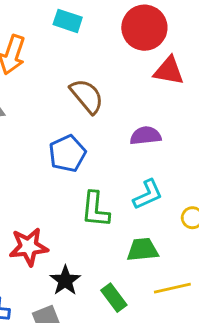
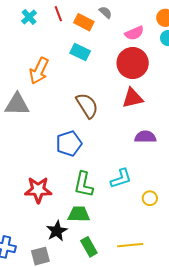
red triangle: (169, 71) -> (133, 98), moved, turned -30
purple semicircle: (145, 136) -> (145, 137), moved
red star: (29, 247) -> (38, 190), moved
green trapezoid: (143, 250) -> (79, 214), moved

